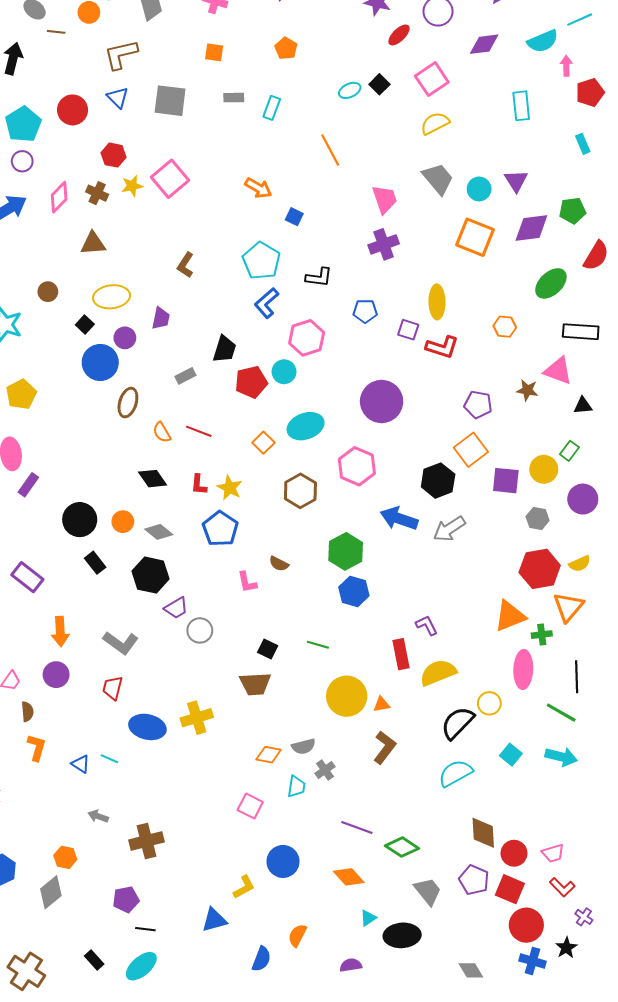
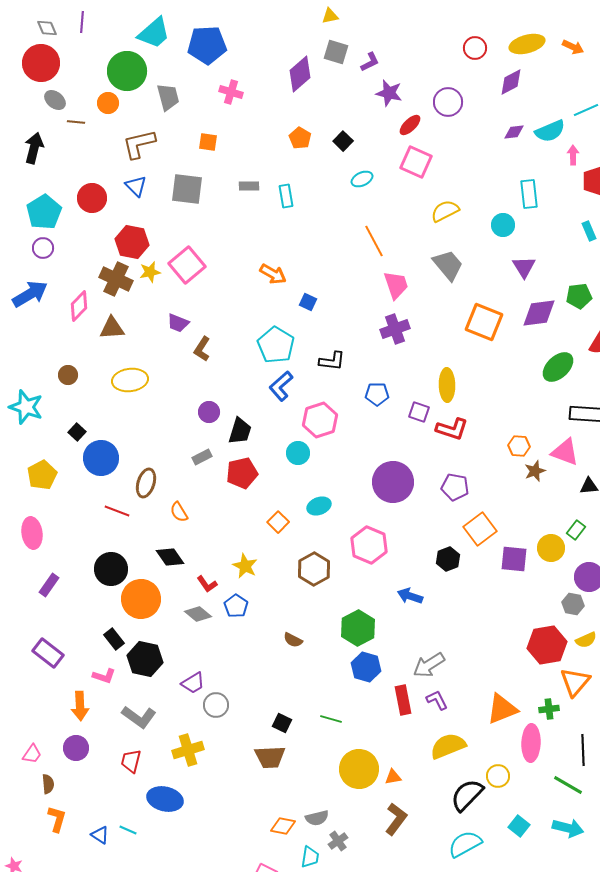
purple diamond: (484, 44) -> (514, 132), moved, size x0.7
orange square: (214, 52) -> (208, 142), moved
pink square: (432, 79) -> (416, 162), moved, turned -32
black square: (379, 84) -> (343, 141), moved
cyan rectangle: (272, 108) -> (286, 196), turned -30
orange line: (330, 150) -> (374, 241), moved
red hexagon: (114, 155) -> (132, 242), size x1.4
cyan circle: (479, 189) -> (503, 225), moved
brown cross: (97, 193) -> (116, 279), size x1.5
pink diamond: (59, 197) -> (79, 306), moved
purple trapezoid: (161, 318) -> (178, 323), moved, turned 100
black square: (85, 325) -> (77, 432), moved
orange hexagon: (505, 327) -> (519, 446), moved
purple circle: (125, 338) -> (209, 412), moved
blue circle: (100, 362) -> (101, 458), moved
red pentagon: (251, 382) -> (242, 473), moved
brown star: (527, 390) -> (535, 471), turned -30
purple pentagon: (478, 405) -> (455, 487), moved
cyan ellipse: (306, 426) -> (319, 506), size x0.7
red line: (199, 431) -> (117, 511), moved
black hexagon: (438, 481) -> (448, 559), size x0.7
purple rectangle: (28, 485) -> (49, 585), moved
red L-shape: (199, 485) -> (207, 584), moved, turned -40
blue arrow: (399, 519) -> (410, 596), size x0.7
gray hexagon: (538, 519) -> (573, 604), moved
black circle: (80, 520) -> (111, 569), moved
orange circle: (123, 522) -> (141, 599), size x1.8
blue pentagon: (220, 529) -> (236, 606), size x0.7
gray arrow: (449, 529) -> (429, 665), moved
gray diamond: (159, 532) -> (198, 614), moved
black hexagon: (151, 575) -> (145, 659), moved
pink L-shape: (247, 582) -> (104, 676), moved, turned -60
orange triangle: (510, 616) -> (502, 709), moved
red rectangle: (401, 654) -> (403, 700), moved
yellow cross: (197, 718) -> (188, 750), moved

